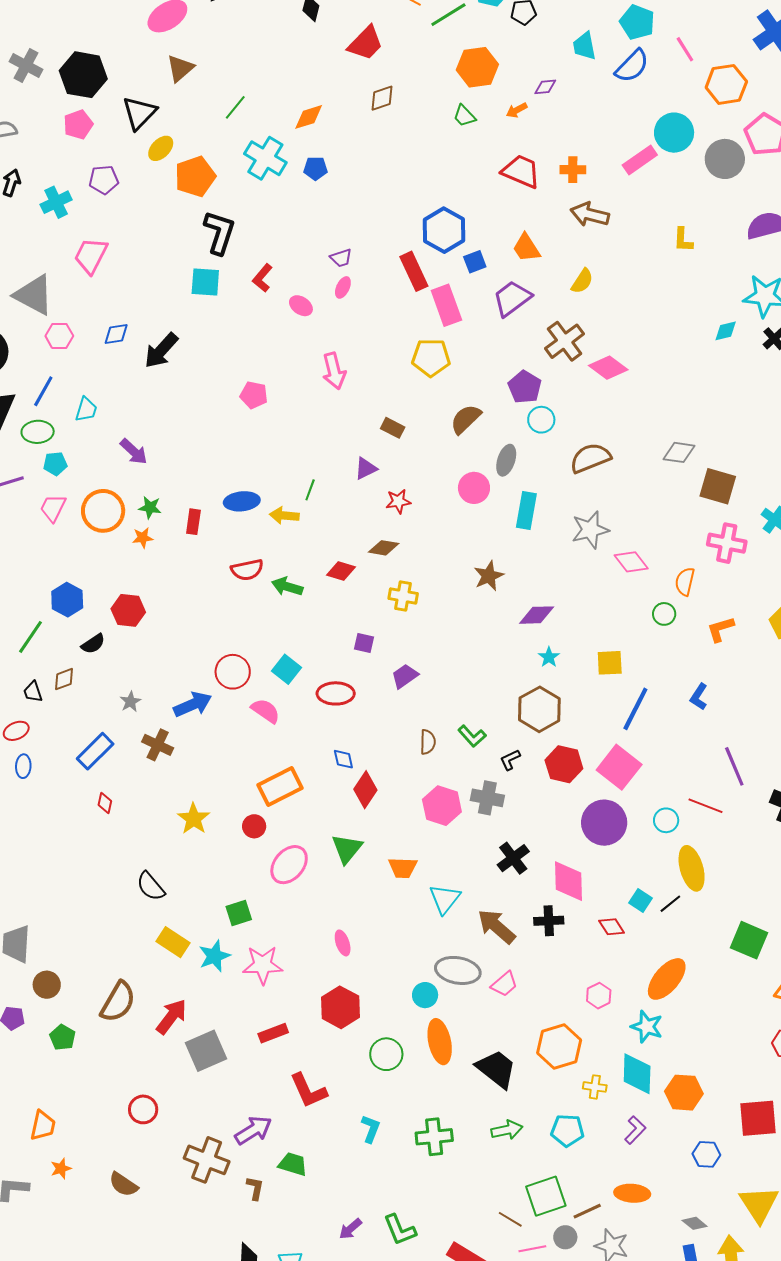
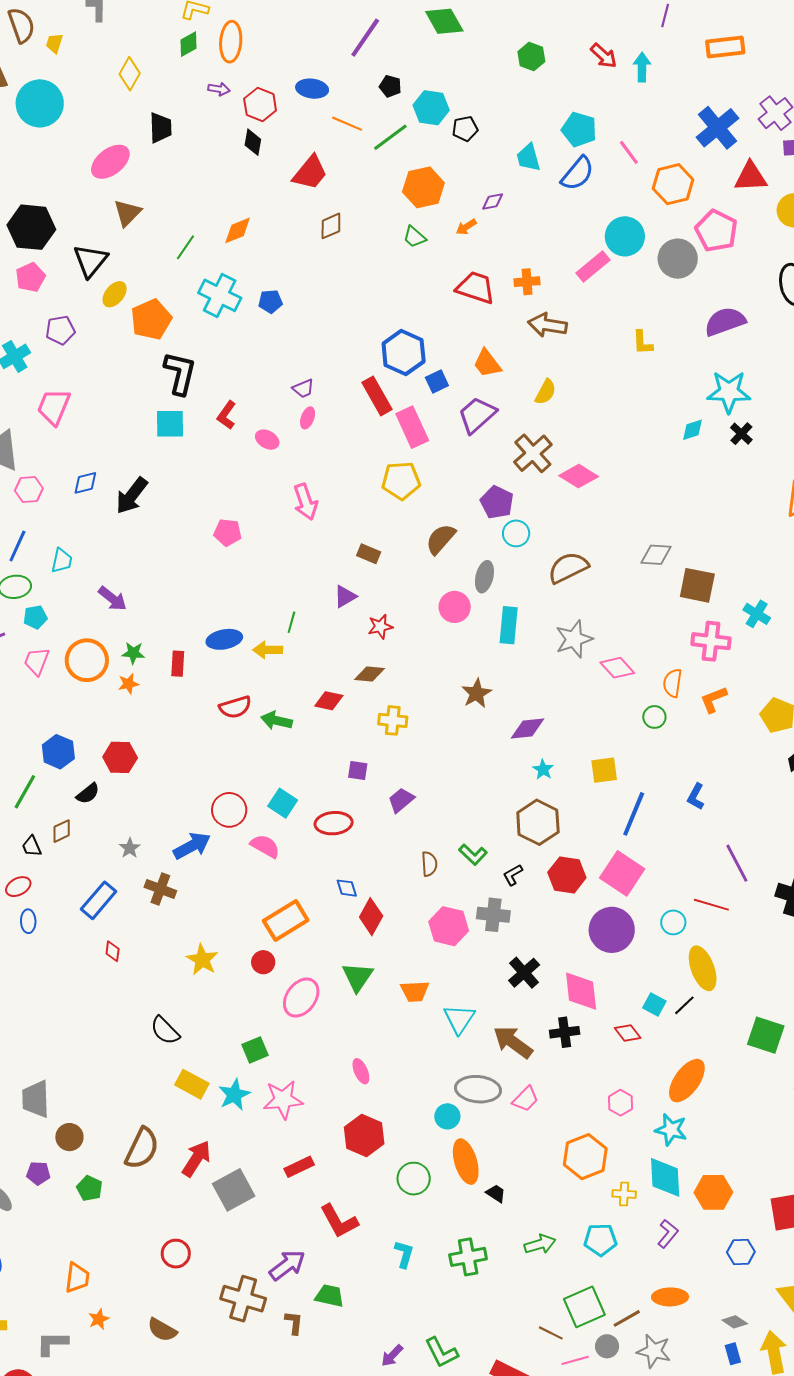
orange diamond: (309, 117) -> (238, 230), moved
orange L-shape: (721, 629) -> (714, 699), moved
black trapezoid: (496, 1069) -> (496, 1193), moved, size x0.5

